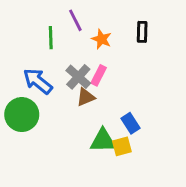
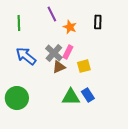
green line: (51, 38) -> (19, 23), moved
green circle: (22, 115) -> (17, 98), moved
blue rectangle: (131, 123) -> (88, 95), moved
yellow square: (122, 146) -> (84, 66), moved

